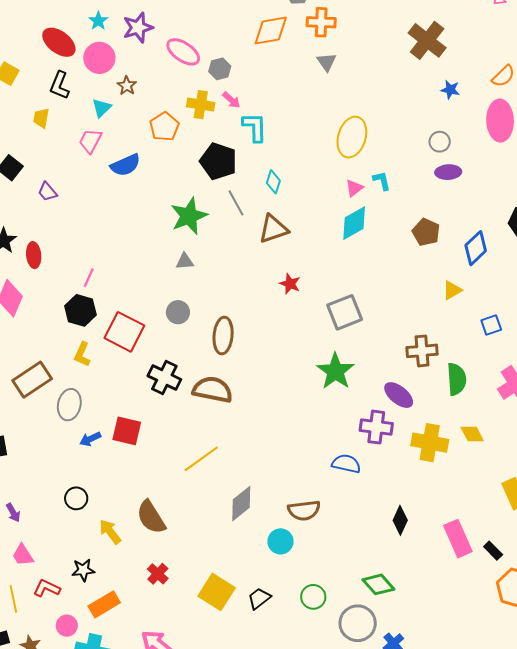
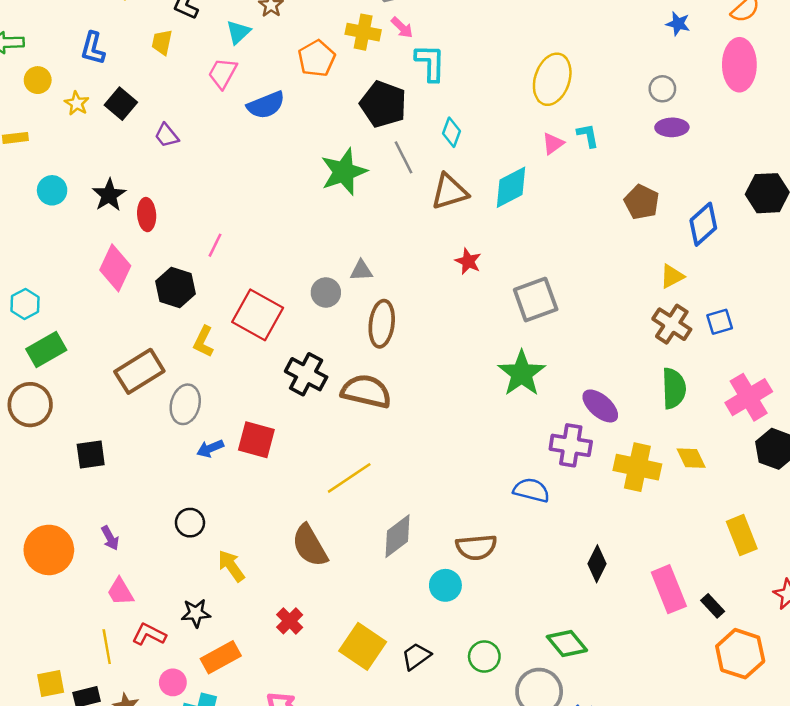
cyan diamond: (354, 223) -> (511, 187), moved
gray triangle: (185, 261) -> (361, 271), moved
black hexagon: (80, 310) -> (176, 287), moved
brown cross: (422, 351) -> (672, 324), moved, turned 36
brown semicircle: (151, 517) -> (310, 546), moved

